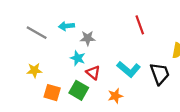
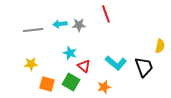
red line: (140, 25) -> (106, 14), moved
gray line: (37, 33) -> (33, 30), turned -36
gray star: (88, 38) -> (79, 25), moved

